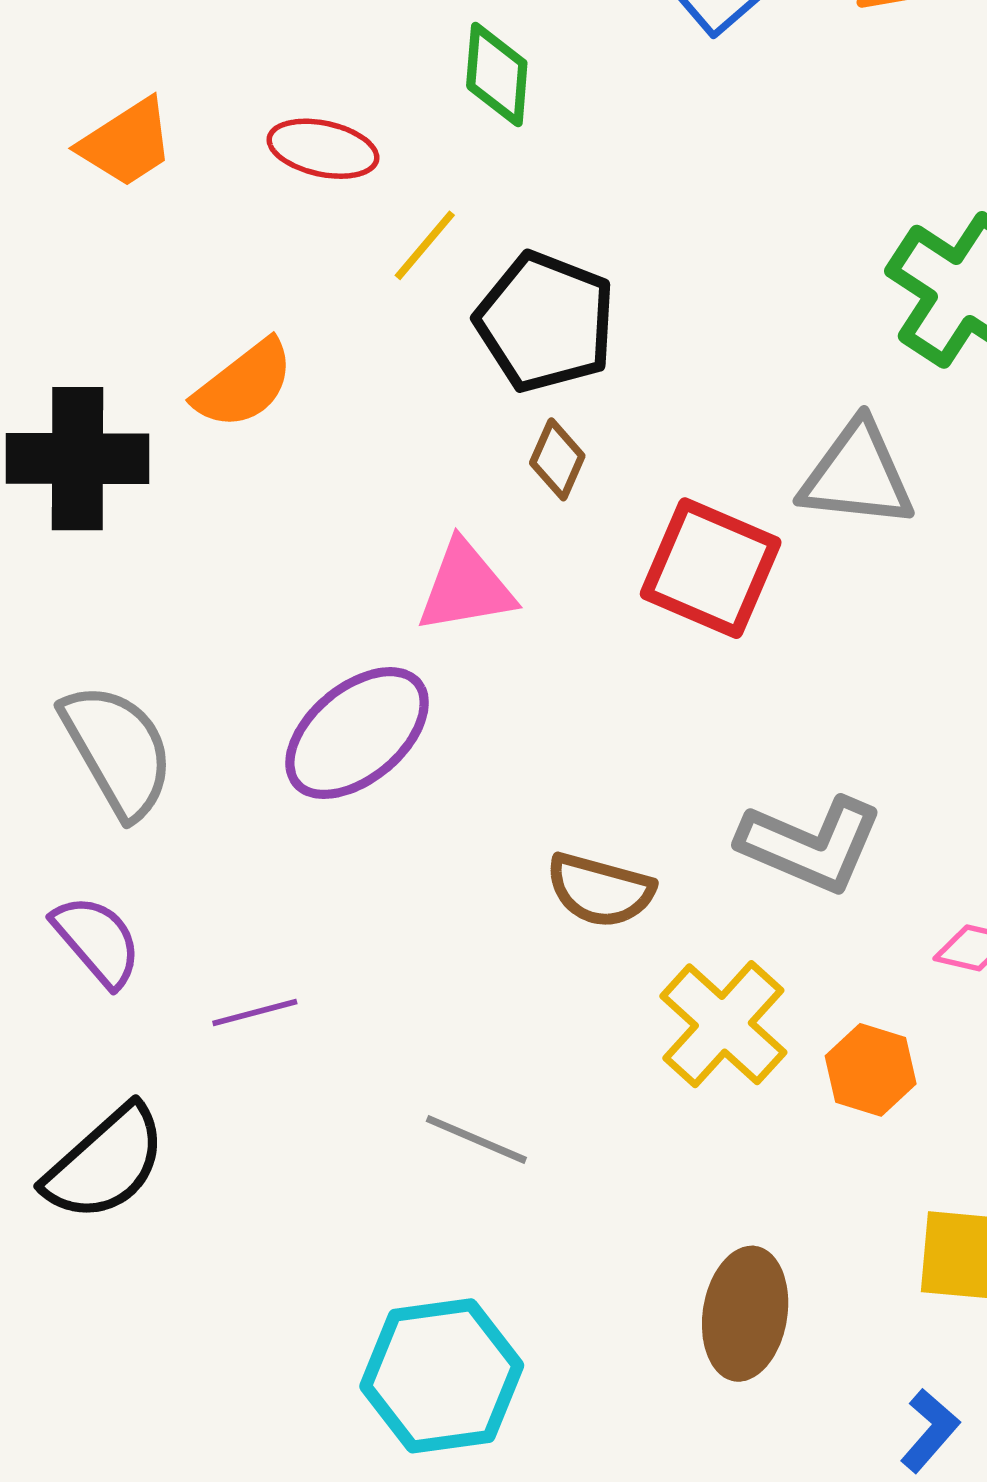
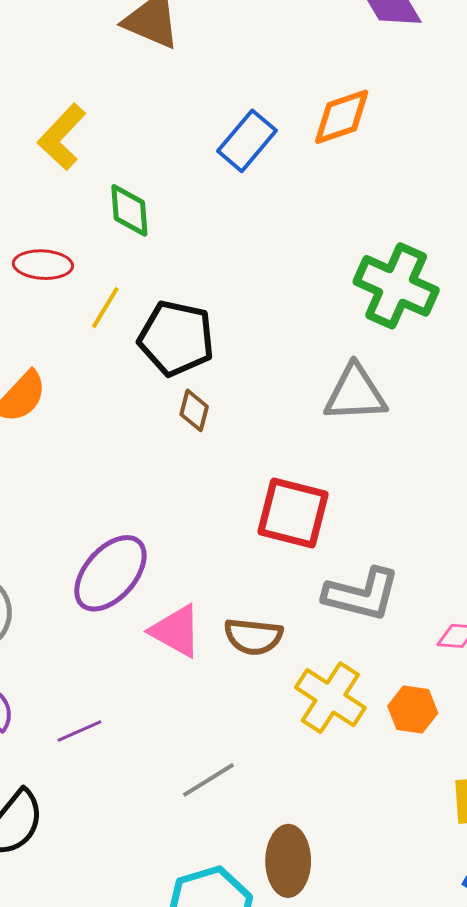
red square: (711, 568) -> (293, 513), moved
pink triangle: (466, 587) -> (176, 631), moved, turned 48
gray line: (476, 1139) -> (208, 780), turned -46
brown ellipse: (745, 1314) -> (288, 861), moved

